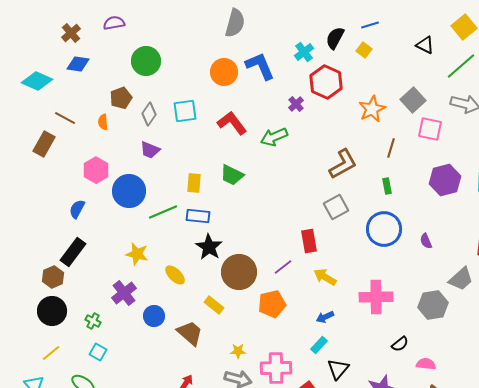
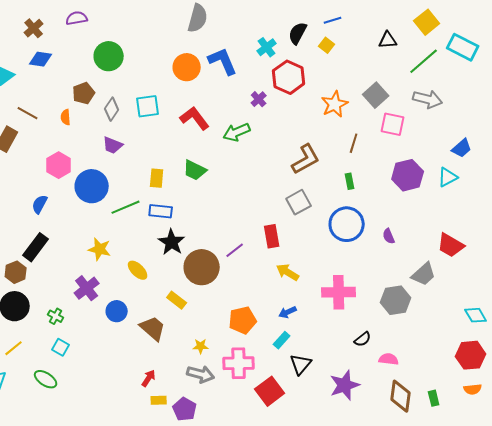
black triangle: (425, 45) -> (388, 40), turned -30
purple line: (283, 267) -> (235, 250), moved
orange pentagon: (272, 304) -> (243, 320), moved

